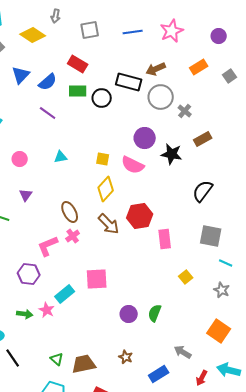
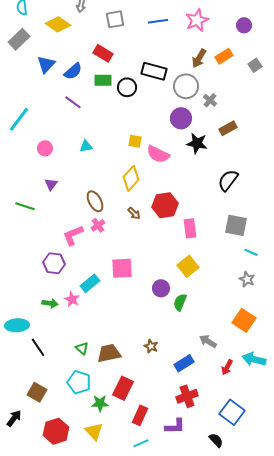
brown arrow: (156, 69) -> (199, 58), moved, turned -36
purple circle: (145, 138) -> (181, 118), moved
yellow square: (103, 159) -> (135, 141), moved
brown arrow: (109, 224) -> (134, 213), size x0.6
yellow square: (186, 277) -> (188, 266), moved, size x1.5
purple circle: (129, 314) -> (161, 288), moved

